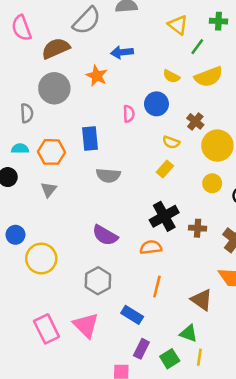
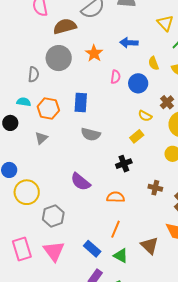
blue arrow: (122, 52) -> (129, 43), moved
yellow semicircle: (171, 76) -> (154, 63), turned 32
pink semicircle: (129, 114) -> (116, 77), moved
black cross: (164, 216) -> (124, 164), moved, size x0.7
gray hexagon: (98, 281) -> (53, 216), moved
green triangle: (189, 333) -> (121, 256), moved

